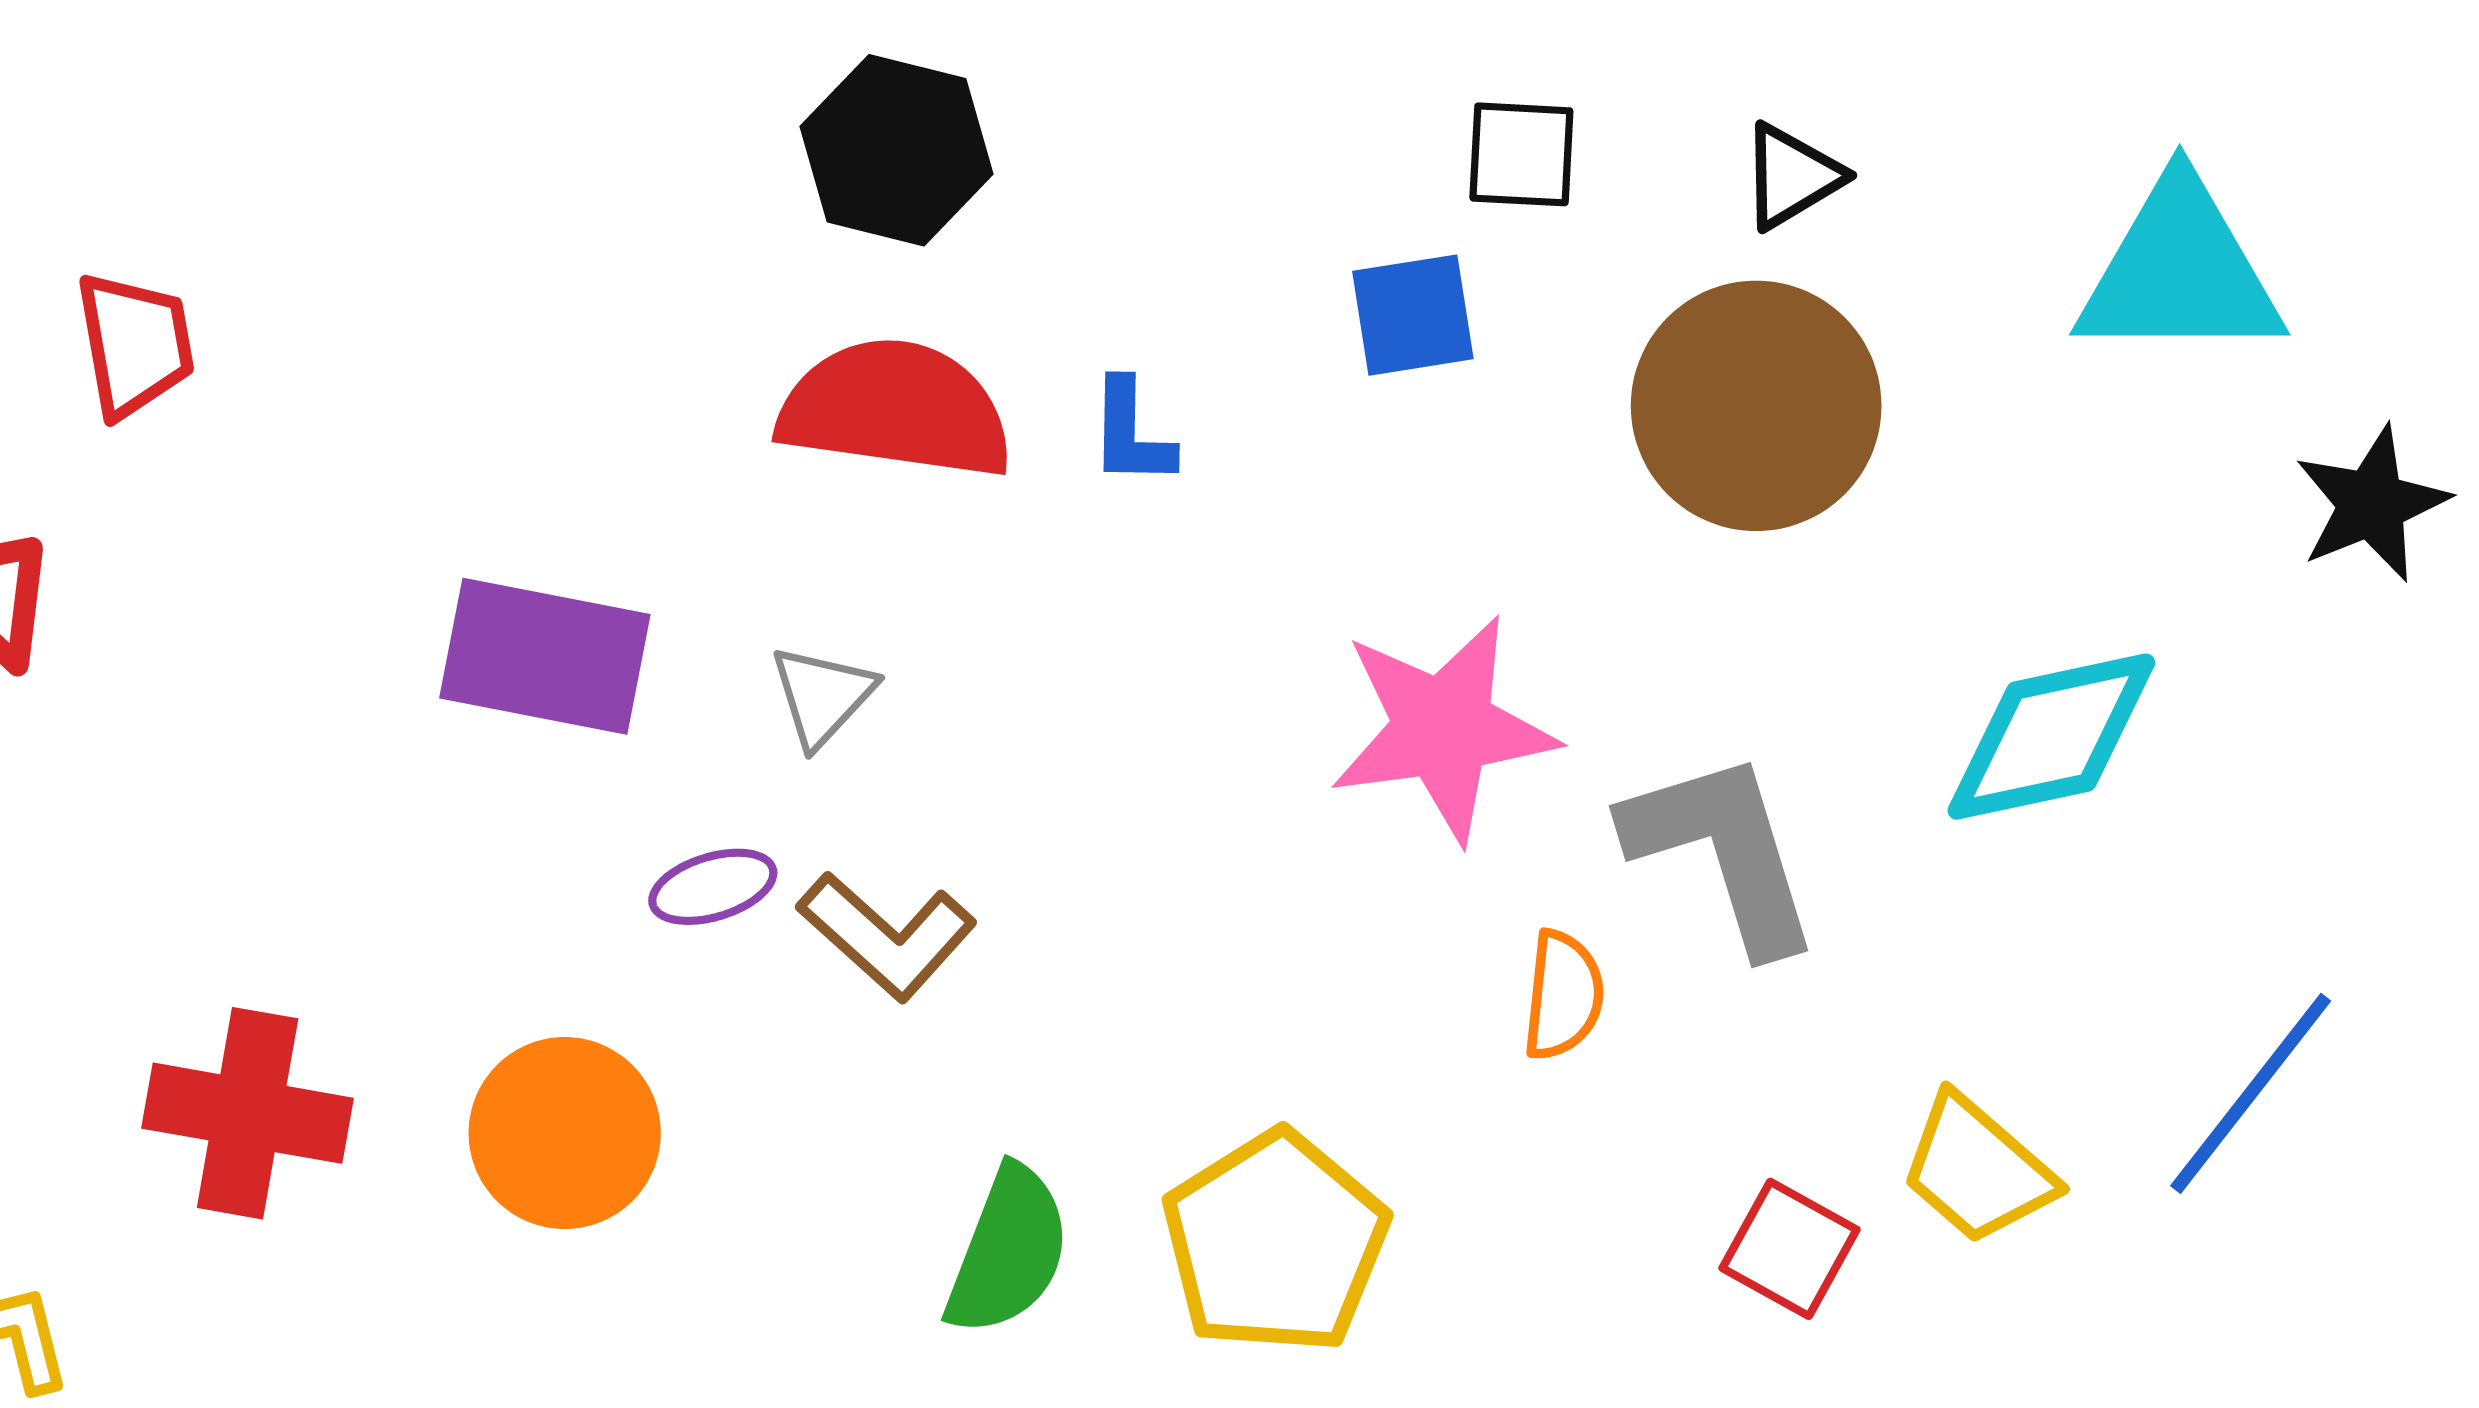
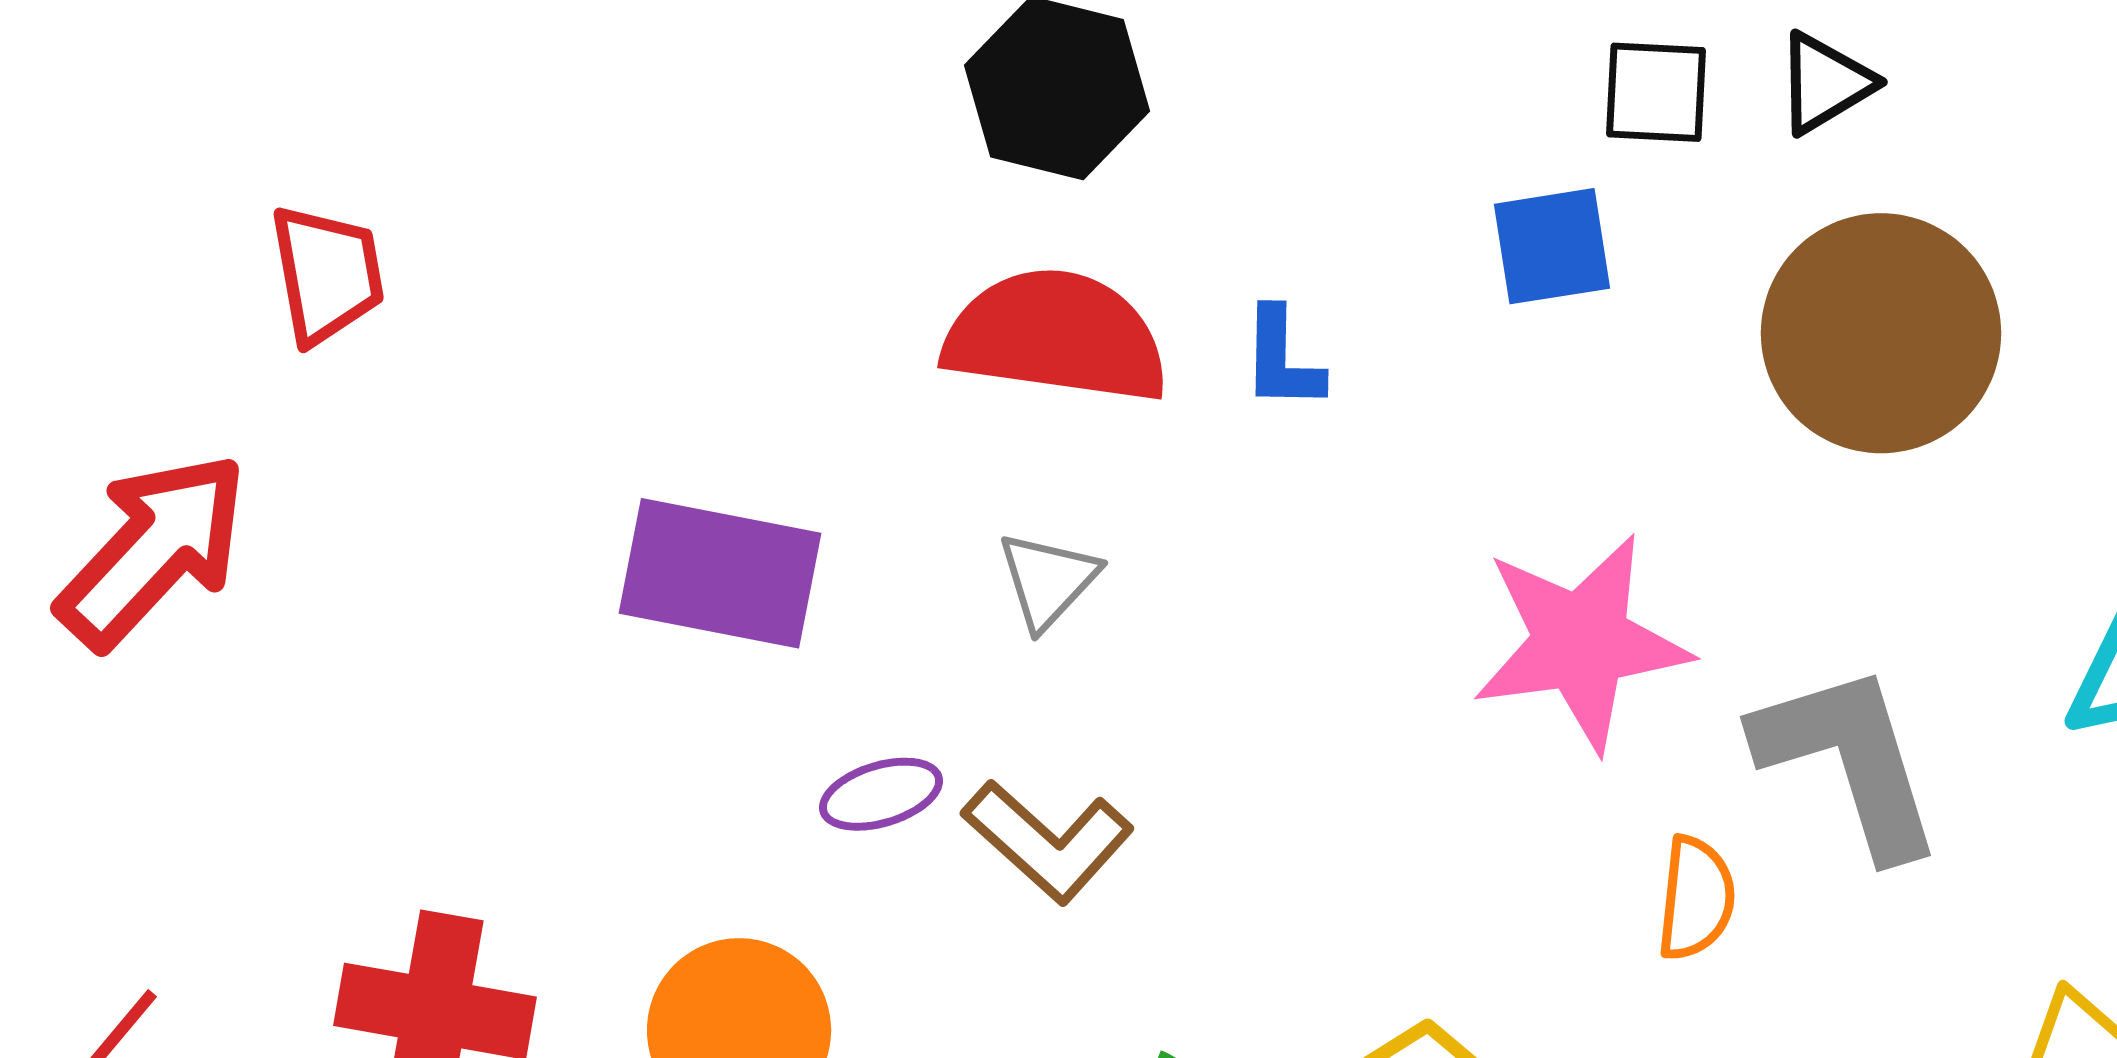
black triangle: (1792, 176) -> (1825, 83), moved
gray triangle: (822, 696) -> (1048, 580), moved

